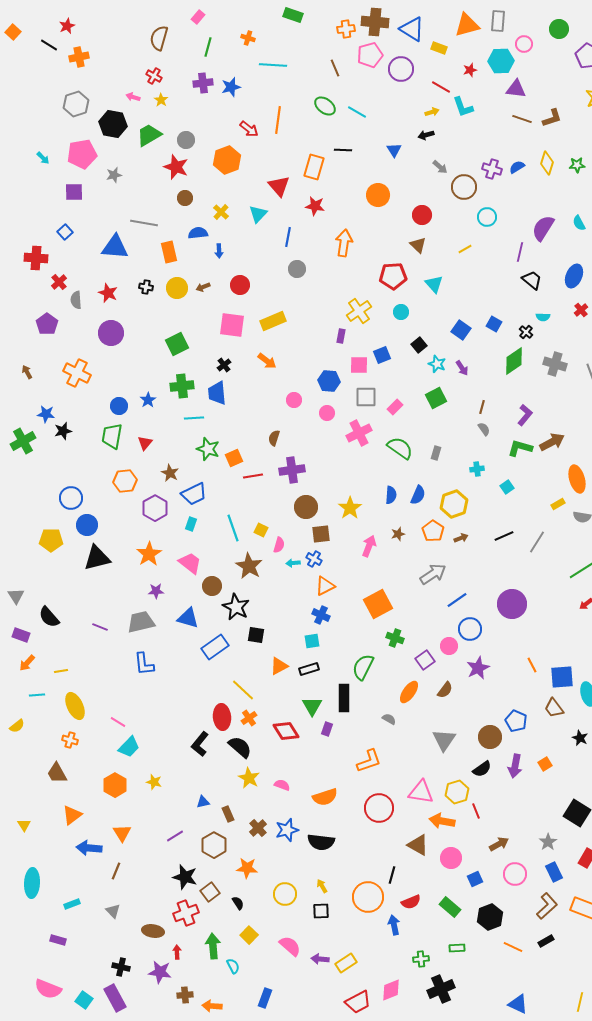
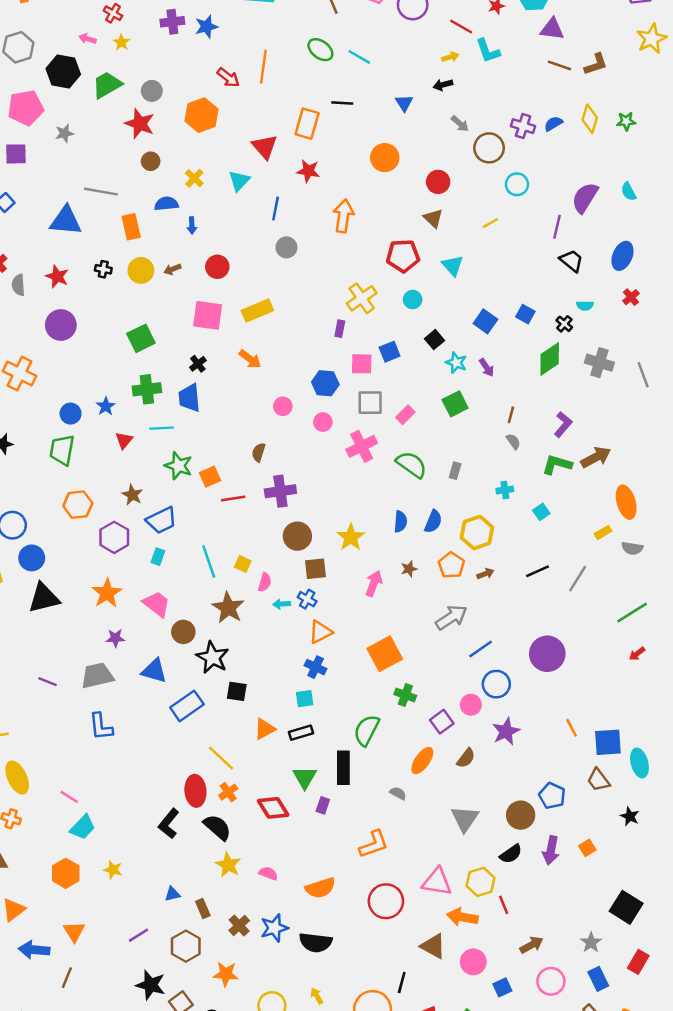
red triangle: (145, 443) -> (124, 440), moved

